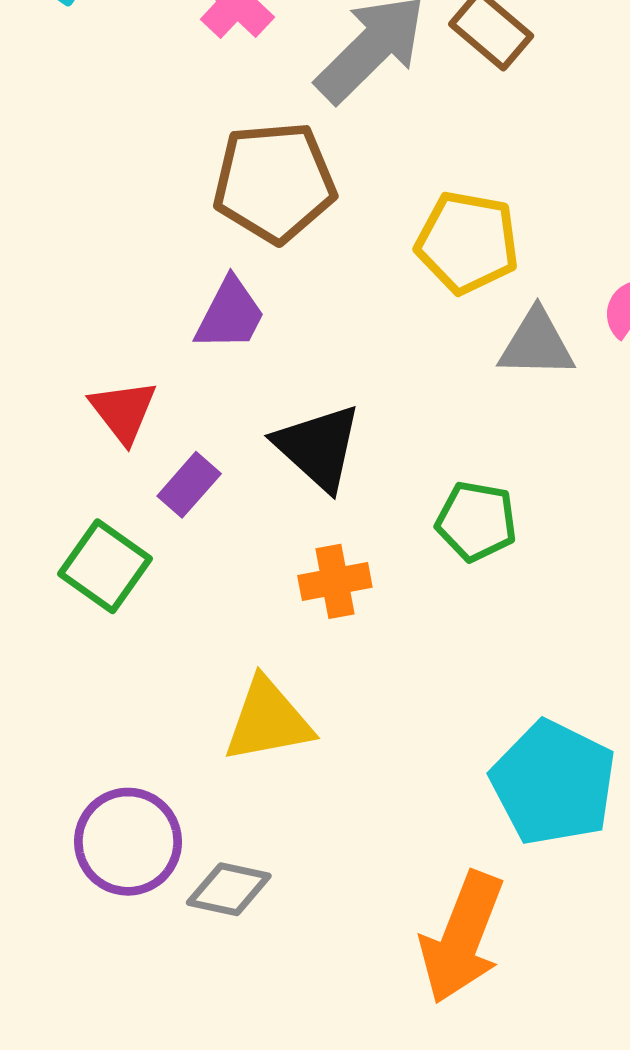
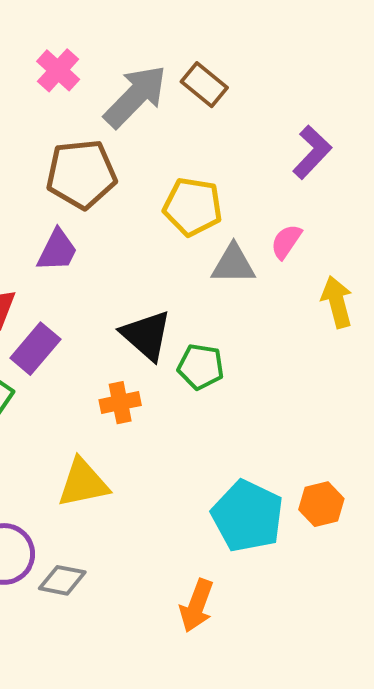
black triangle: (318, 447) -> (146, 335), moved
purple rectangle: (189, 485) -> (35, 349), size x1.4
orange arrow: (462, 937) -> (197, 606), size x0.7

